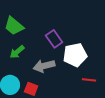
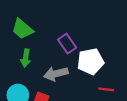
green arrow: (17, 52) -> (26, 58), turned -42

